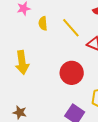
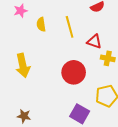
yellow line: (71, 28) -> (70, 27), turned 30

